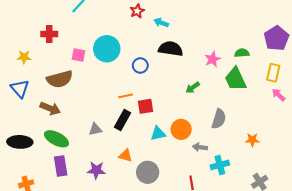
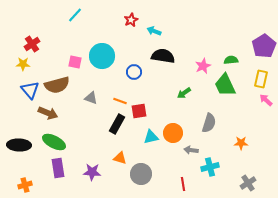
red cross: (49, 34) -> (32, 44), moved, turned -35
blue triangle: (20, 89) -> (30, 90), moved
orange line: (126, 96) -> (120, 101), turned 32
gray triangle: (95, 129) -> (91, 98), moved, turned 32

